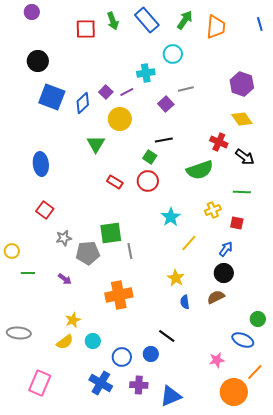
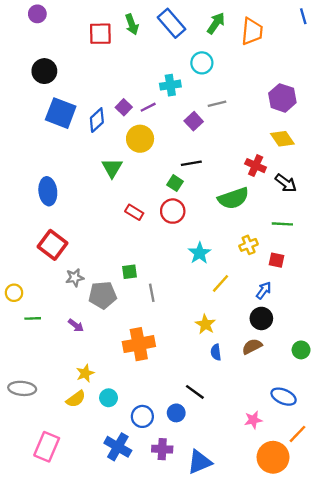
blue line: (260, 24) -> (303, 16), moved
red square: (45, 210) -> (53, 245), size x1.4
green square: (111, 233) -> (130, 272), size x0.6
green circle: (258, 319) -> (301, 350), moved

